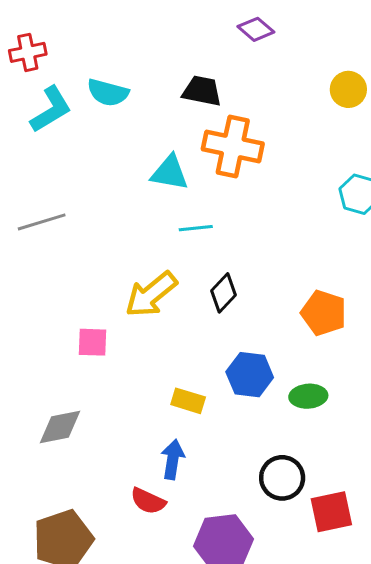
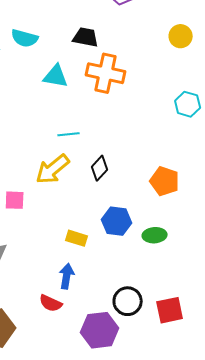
cyan triangle: (170, 173) -> (56, 76), moved
cyan line: (196, 228) -> (69, 134), moved
black circle: (282, 478) -> (128, 301), moved

